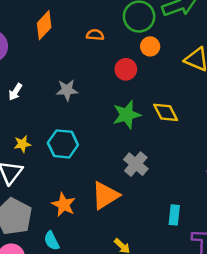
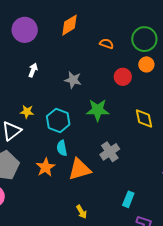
white arrow: (15, 92) -> (33, 70), turned 152
green star: (127, 115) -> (98, 110), moved
cyan semicircle: (52, 241) -> (62, 148), moved

